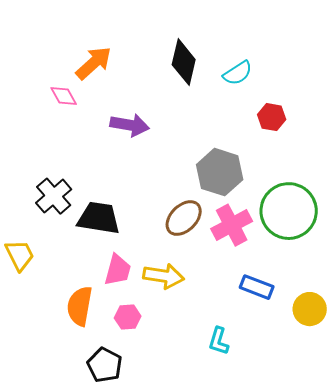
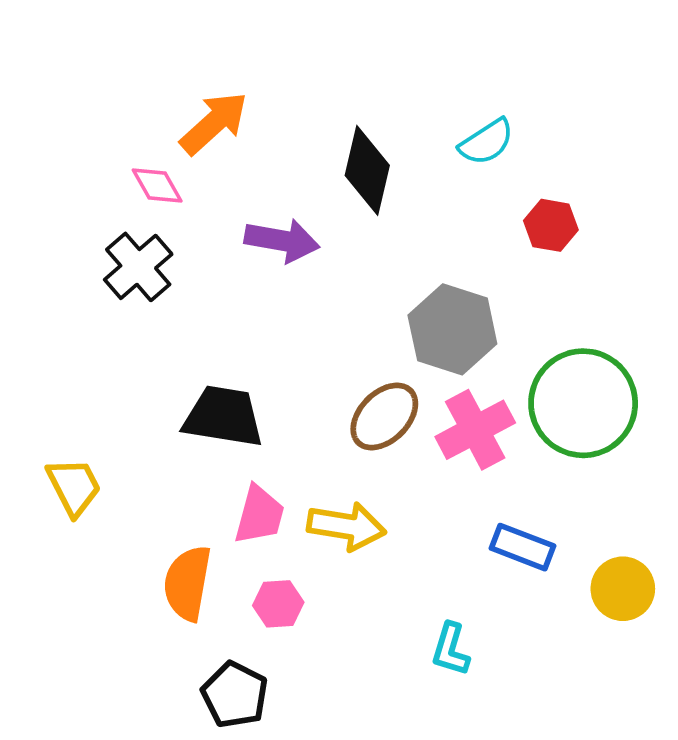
black diamond: (184, 62) -> (367, 170), moved
black cross: (54, 196) -> (138, 267), moved

